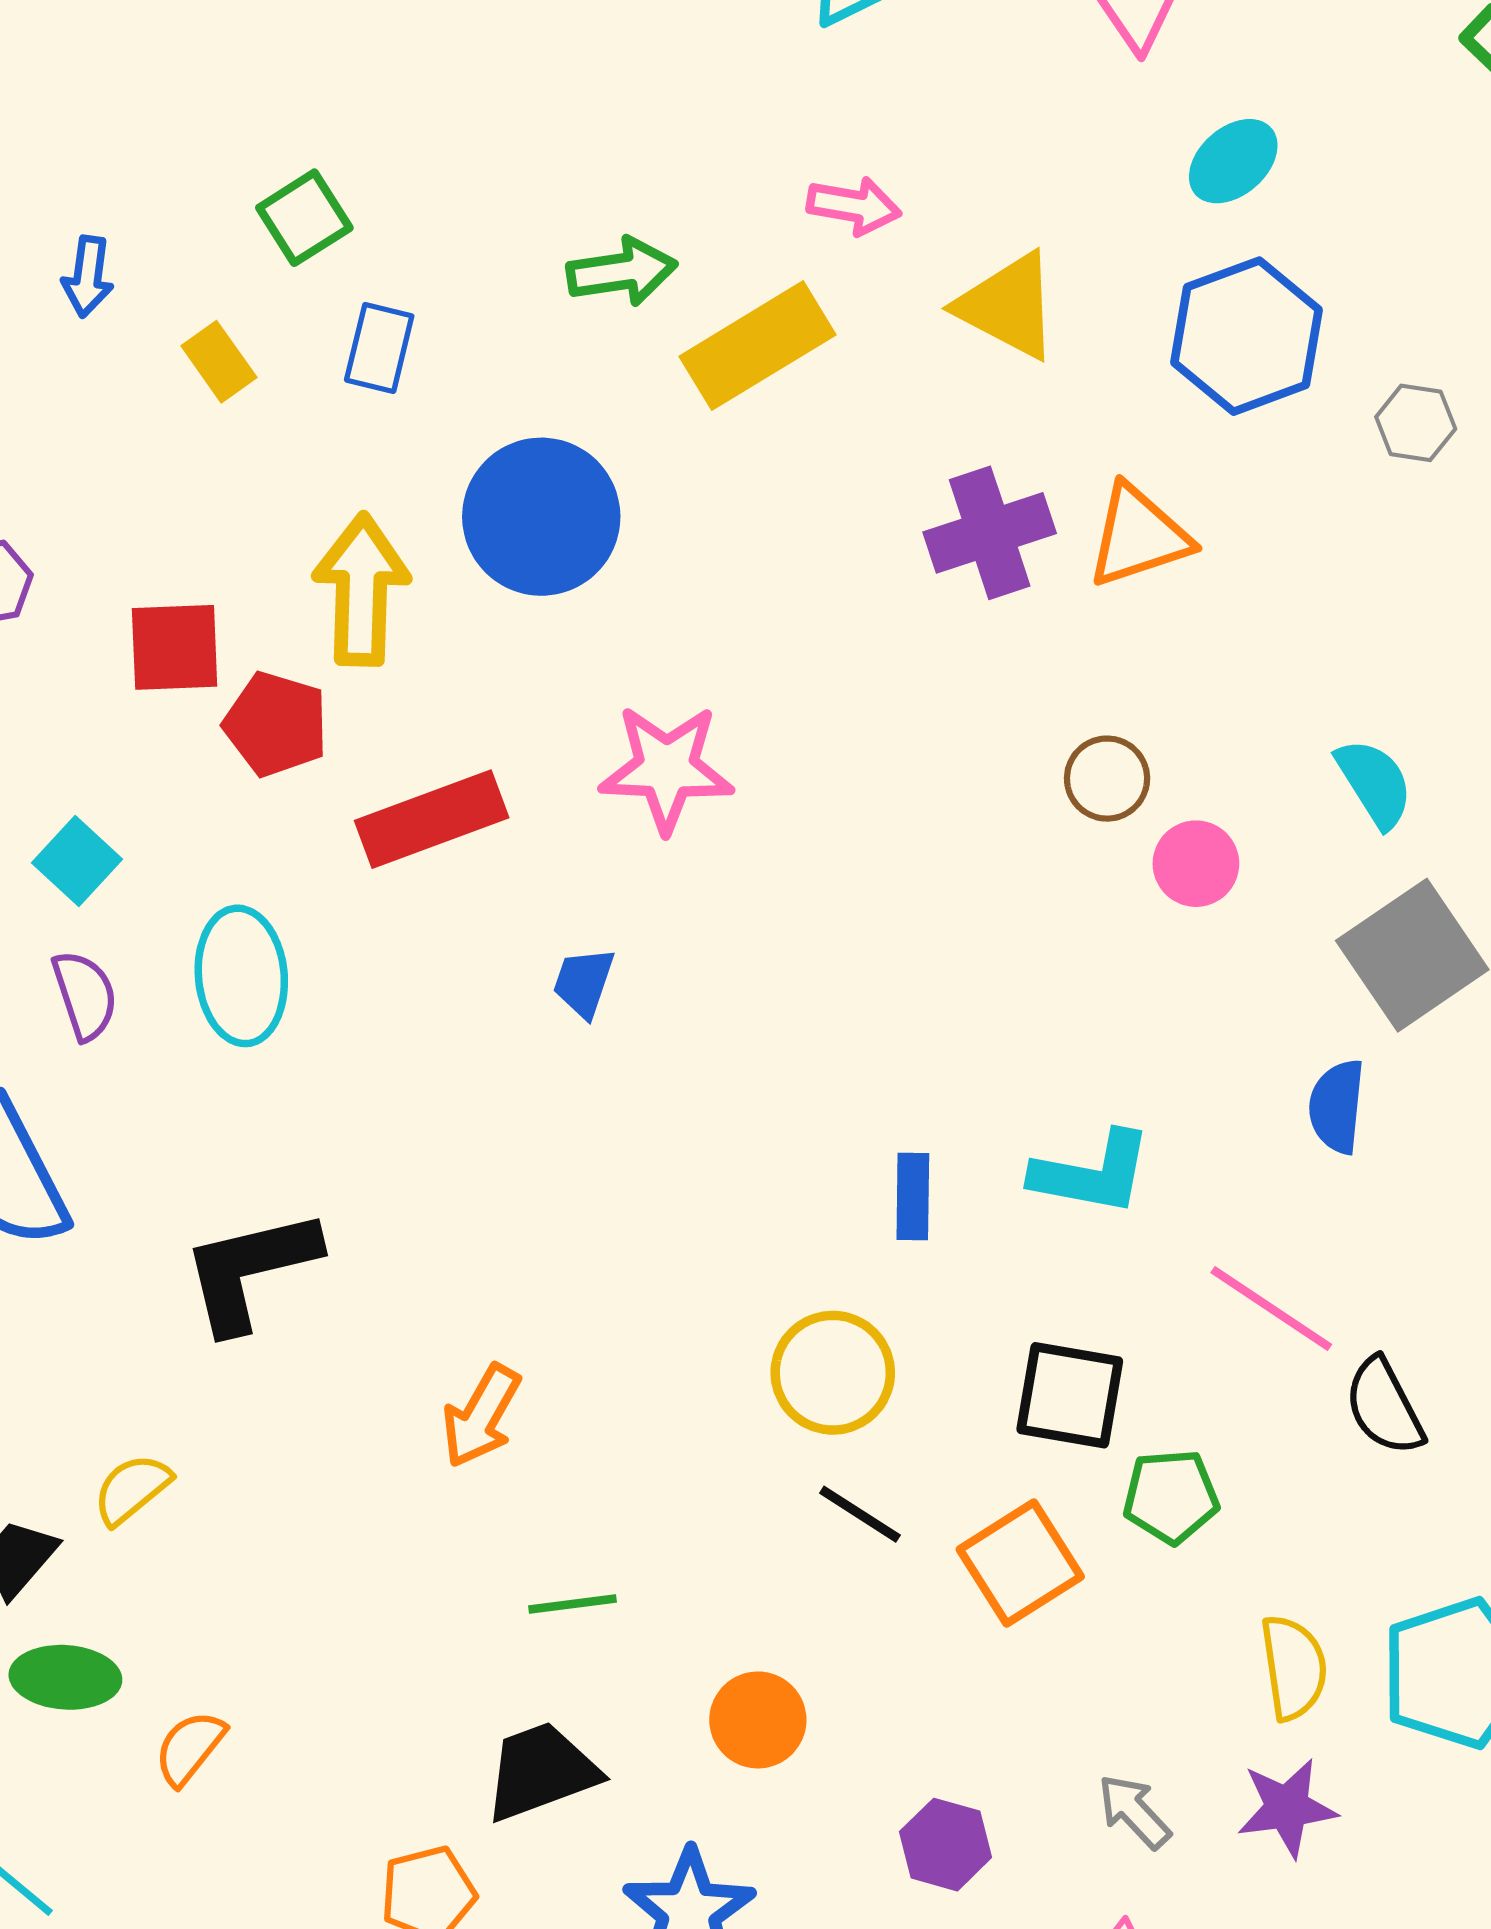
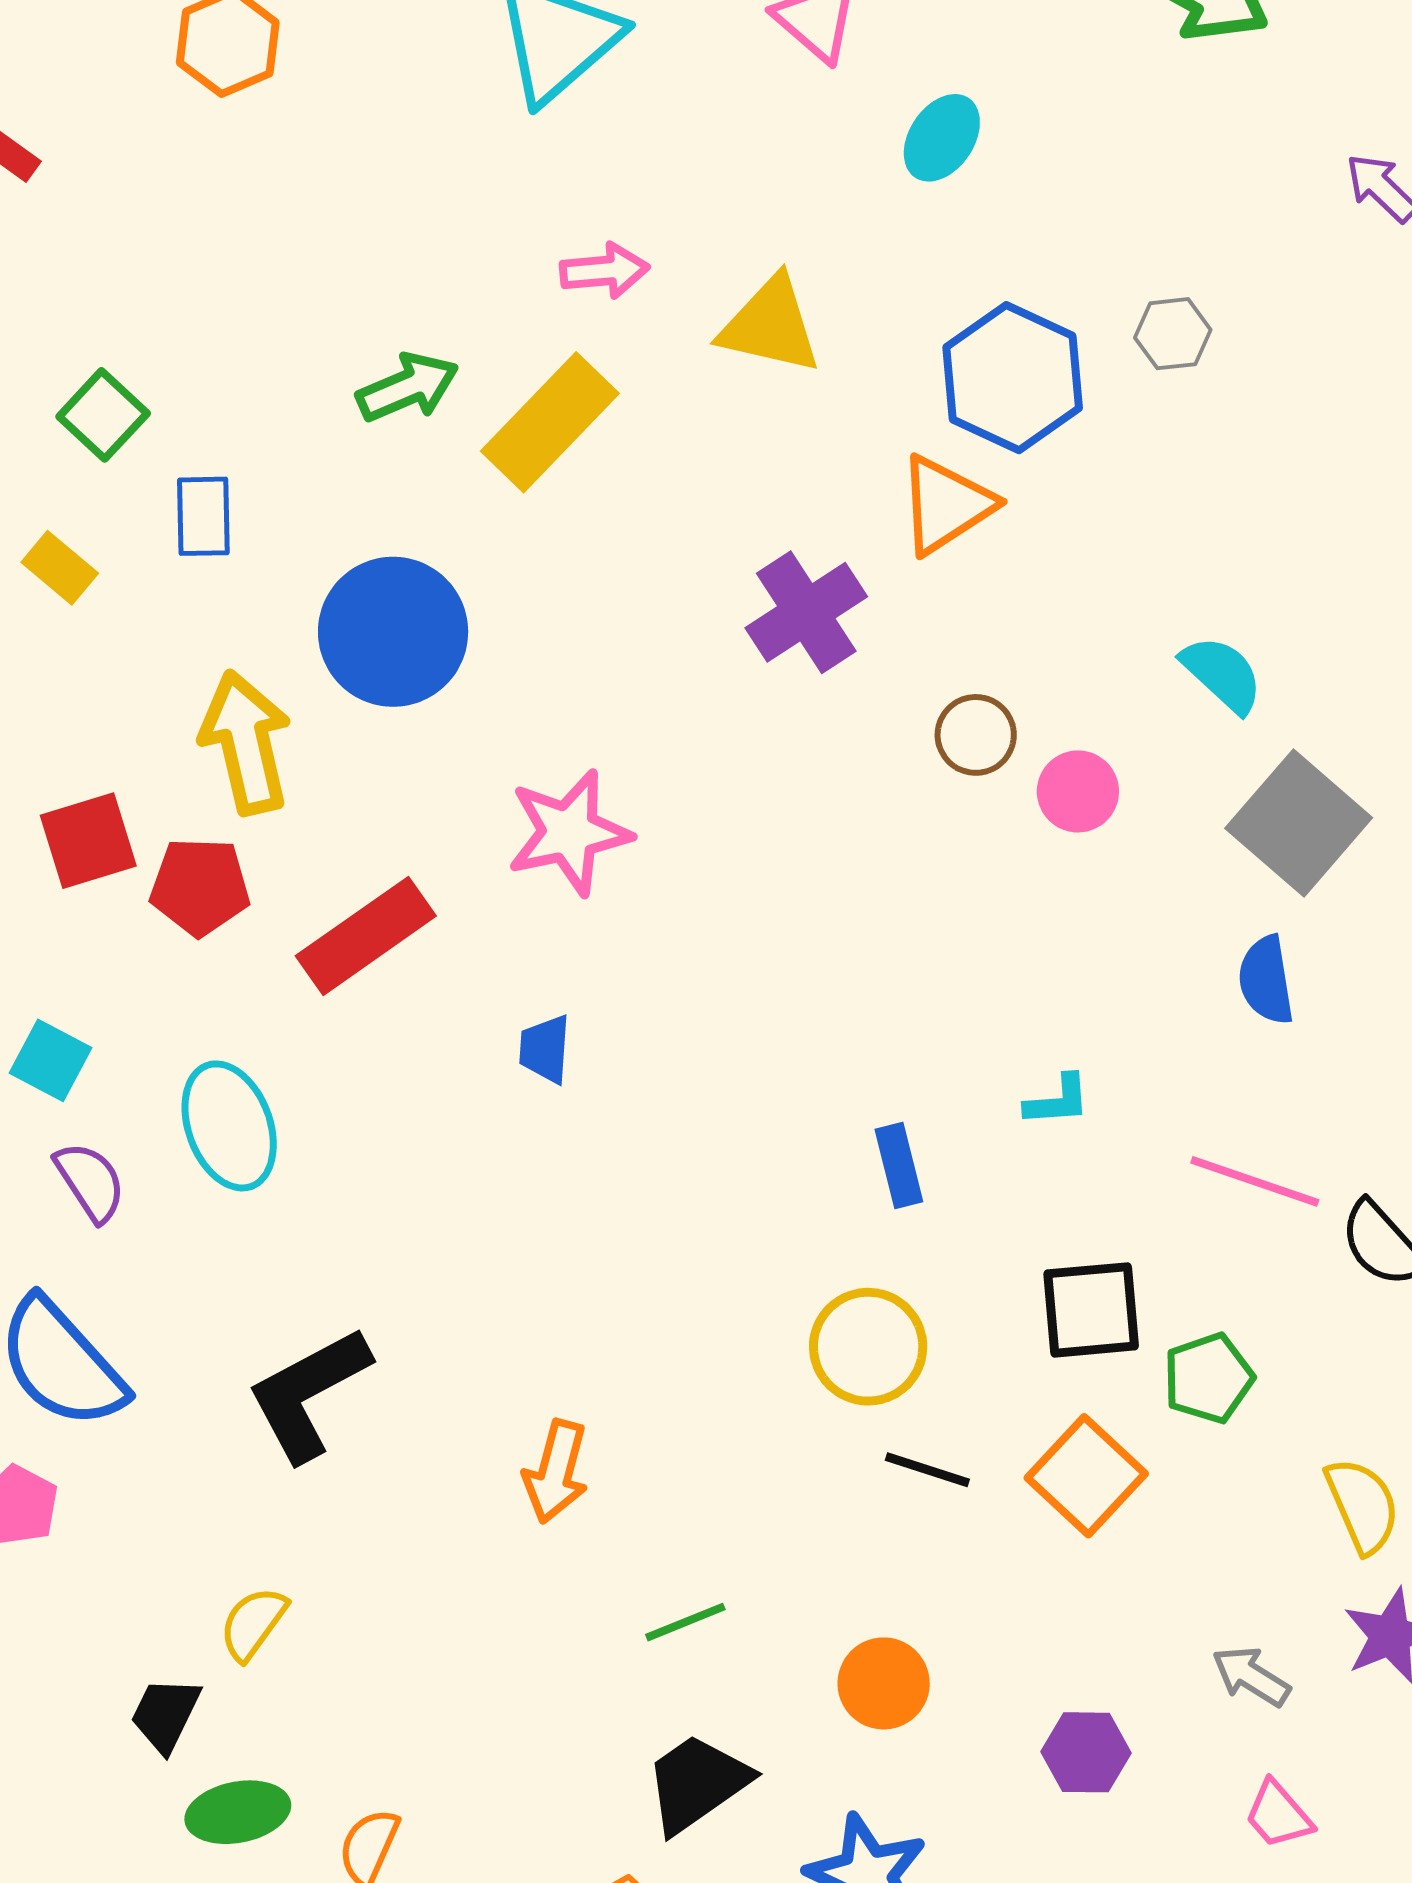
blue hexagon: (1246, 336) -> (1013, 378), moved
purple cross: (990, 533) -> (806, 612), moved
cyan L-shape: (1092, 1173) -> (1058, 1101), size x0.6

